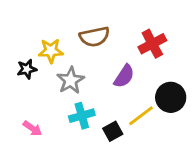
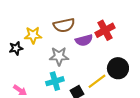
purple semicircle: (124, 76) -> (84, 40), moved, turned 42
gray star: (71, 80) -> (59, 56), moved, turned 30

